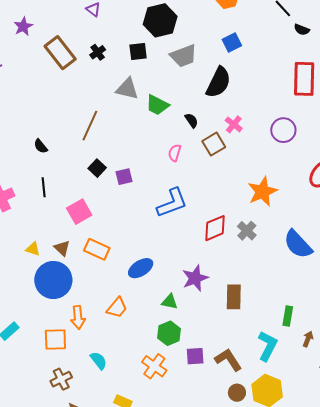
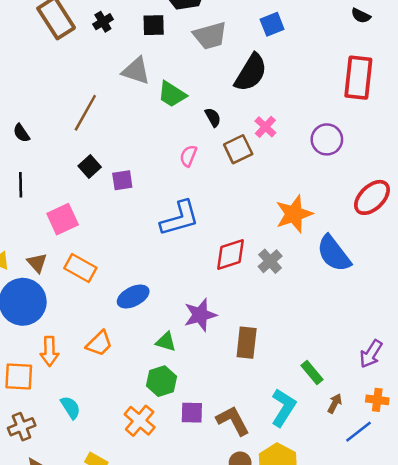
blue semicircle: (298, 244) -> (334, 254), moved
green rectangle: (288, 316) -> (312, 373), turned -54

